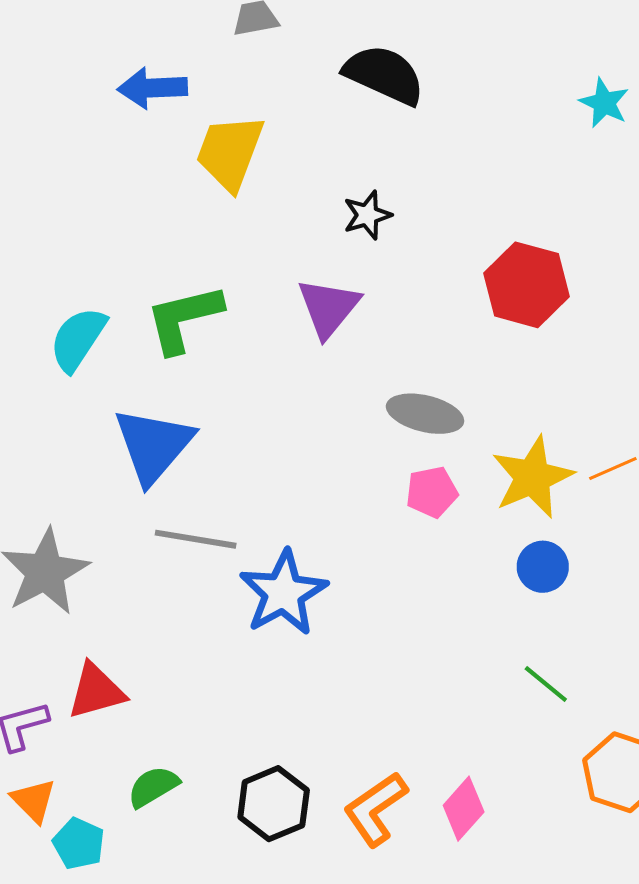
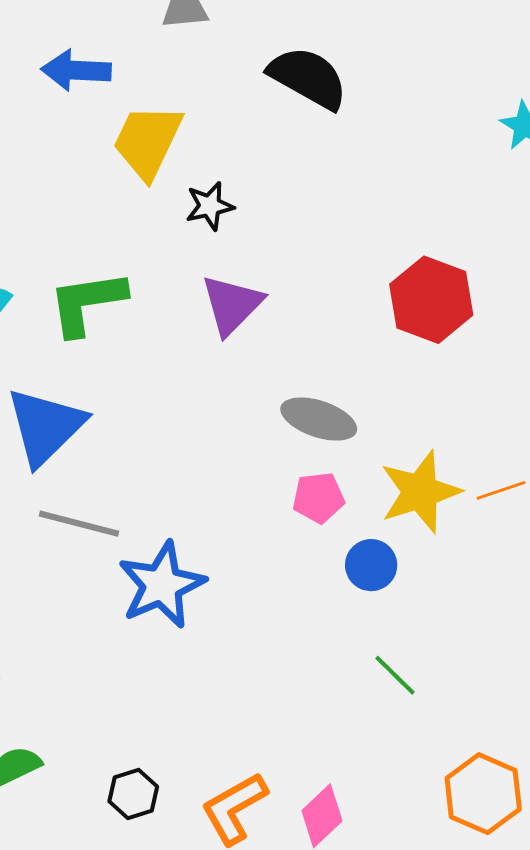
black star: (367, 215) -> (210, 206), moved
blue circle: (543, 567) -> (371, 565), moved
green line: (546, 684) -> (395, 675), moved
black hexagon: (274, 804) -> (133, 794), size x0.7

